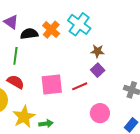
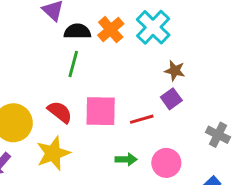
green line: (15, 56) -> (73, 64), moved
red semicircle: (16, 82) -> (60, 112), moved
green arrow: (46, 124) -> (126, 159), moved

